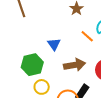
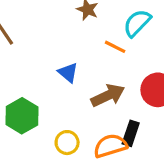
green hexagon: (32, 65) -> (22, 116), moved

